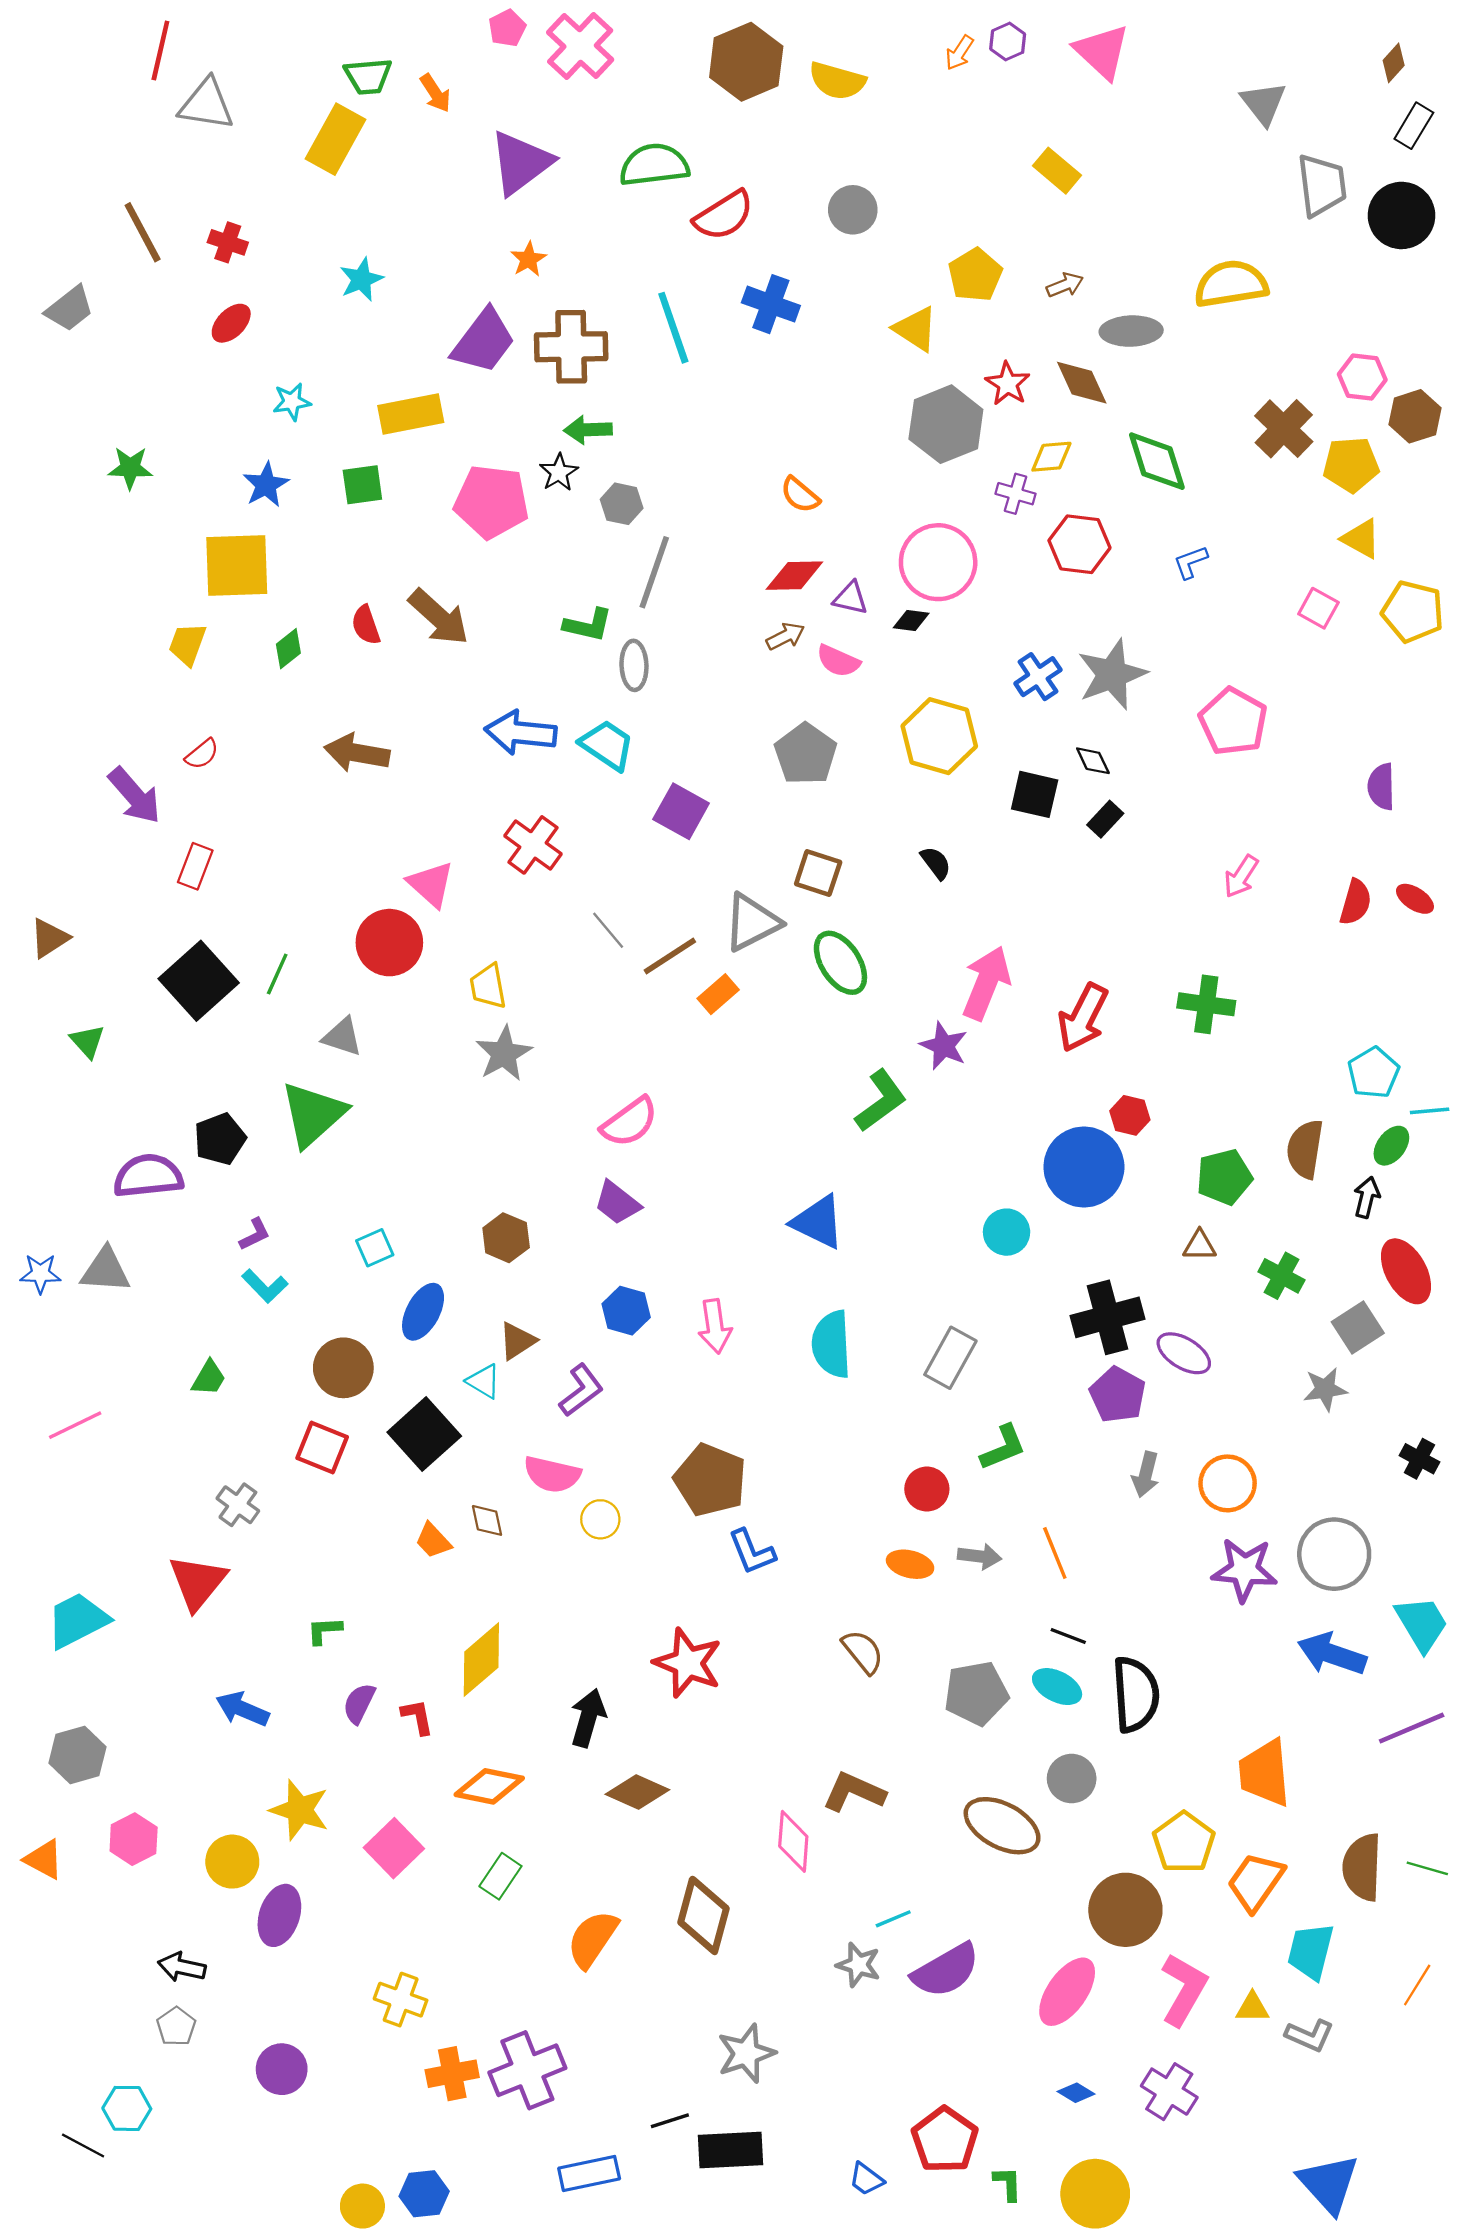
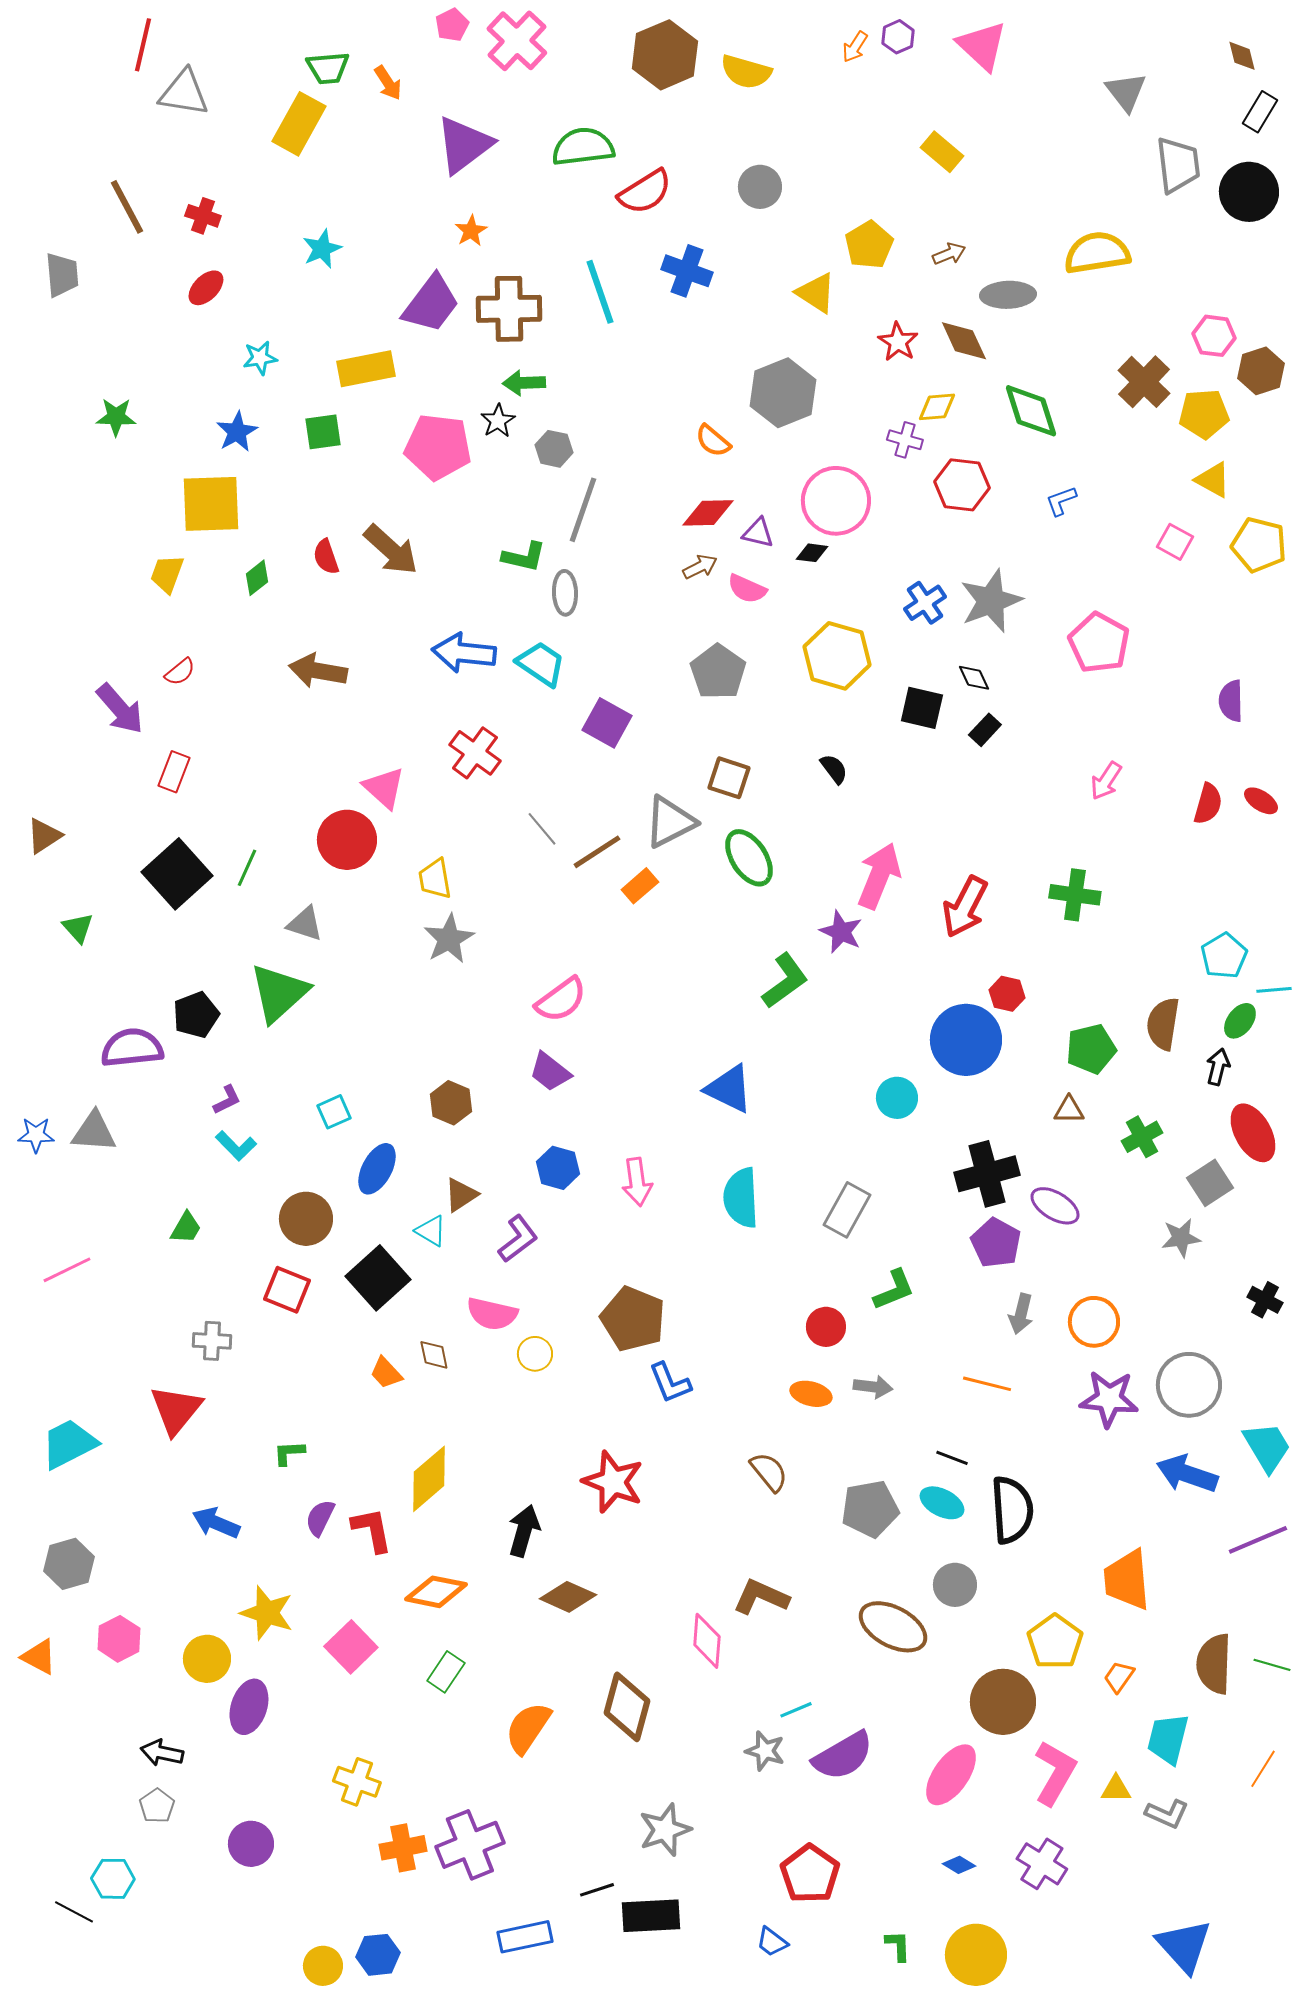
brown diamond: (1394, 63) -> (1242, 56), turned -56
gray trapezoid: (70, 309) -> (62, 275), turned -57
gray hexagon: (946, 424) -> (783, 393), moved
green cross: (1281, 1276) -> (1142, 1137), turned 33
gray cross: (238, 1505) -> (212, 1341), turned -33
orange line: (1055, 1553) -> (987, 1384), moved, turned -54
red L-shape: (417, 1717) -> (372, 1530), size x1.4
orange trapezoid: (1256, 1882) -> (1119, 1677), size x0.6
red pentagon: (945, 2140) -> (810, 1874), moved

